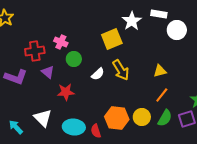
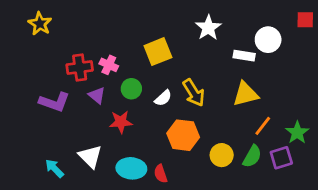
white rectangle: (159, 14) -> (244, 56), moved
yellow square: (112, 39) -> (158, 52), moved
pink cross: (61, 42) -> (109, 65), moved
green circle: (74, 59) -> (131, 89), moved
yellow triangle: (160, 71) -> (245, 94), size x1.5
orange line: (162, 95) -> (263, 126), moved
orange hexagon: (117, 118) -> (183, 135), moved

